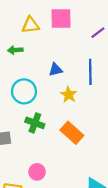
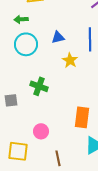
cyan circle: (24, 91) -> (26, 44), moved
orange rectangle: (72, 133) -> (82, 117), moved, turned 55

